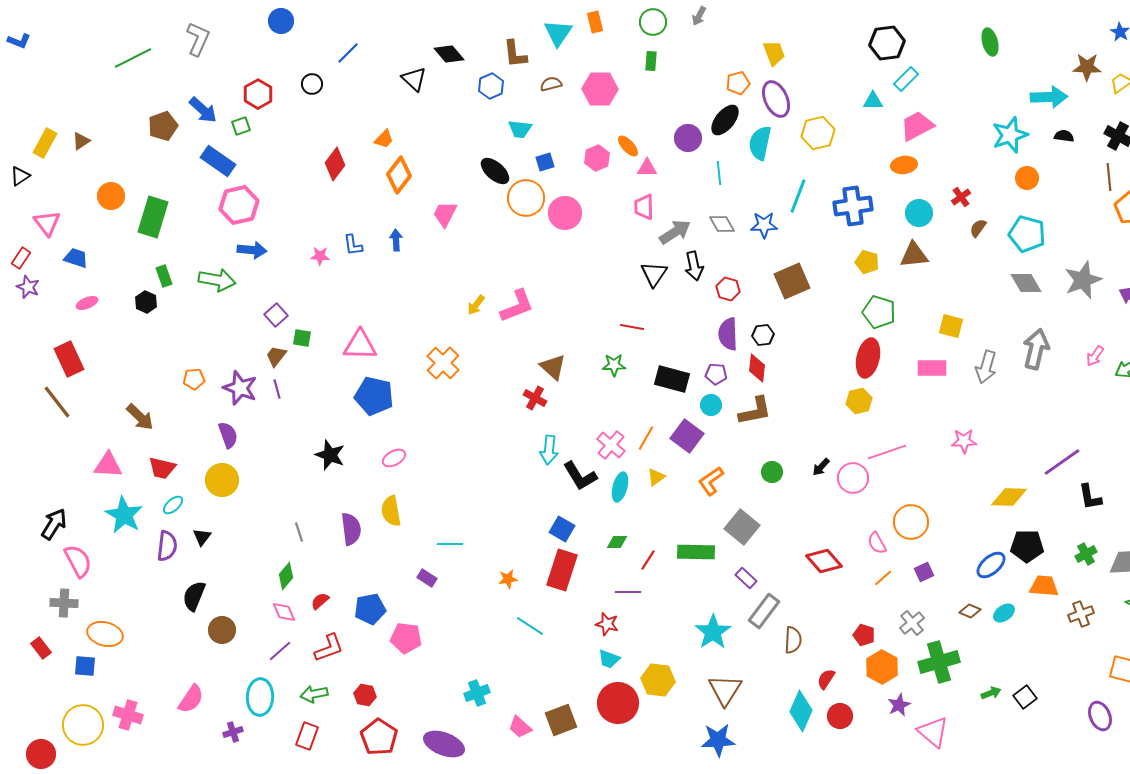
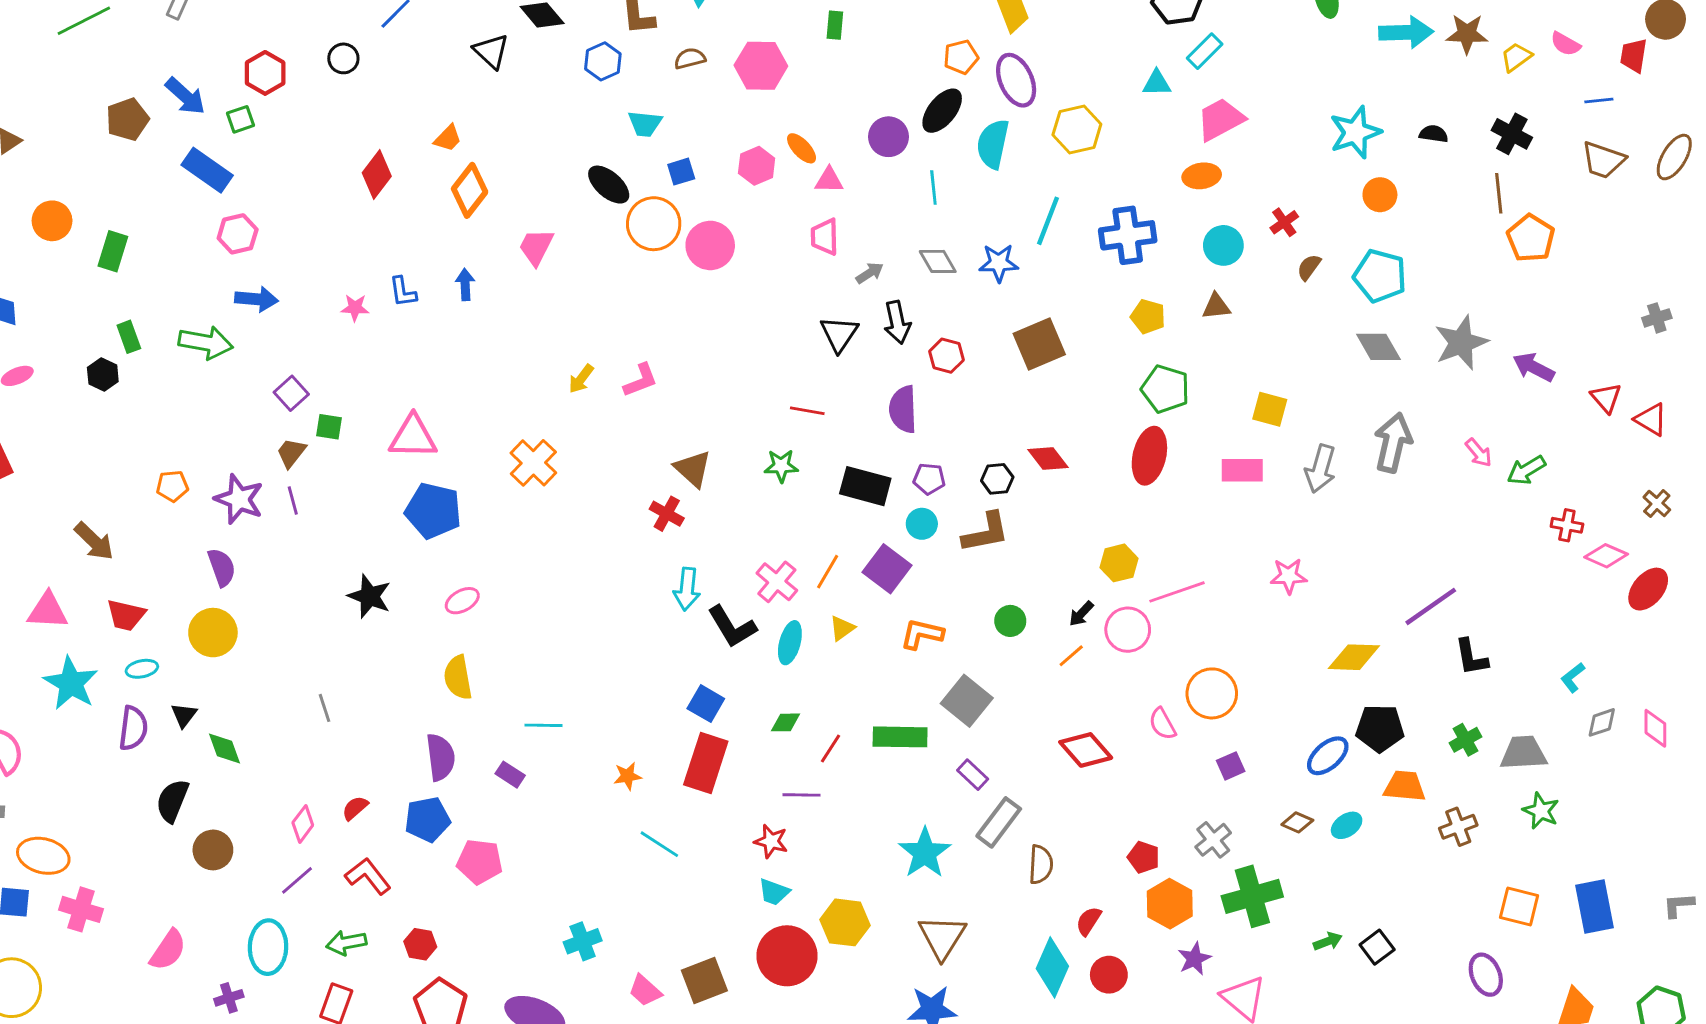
cyan arrow: (1049, 97) -> (1406, 32), moved
pink hexagon: (239, 205) -> (238, 234), size x0.7
green rectangle: (153, 217) -> (113, 251), size x0.7
gray arrow: (675, 232) -> (870, 273), size x0.6
brown triangle: (914, 255) -> (1216, 306), size x0.7
pink L-shape: (517, 306) -> (641, 380), size x0.7
purple semicircle: (728, 334) -> (903, 409), moved
black hexagon: (763, 335) -> (997, 479), moved
pink arrow: (1095, 356) -> (1479, 453), turned -75
red diamond: (757, 368) -> (1048, 459), moved, turned -44
yellow hexagon: (859, 401) -> (1119, 563), moved
orange L-shape: (711, 481) -> (922, 634), turned 48
cyan ellipse: (173, 505) -> (142, 669), turned 30
purple semicircle: (351, 529) -> (441, 757), moved
green diamond: (286, 576) -> (225, 749), moved, turned -60
orange line: (883, 578) -> (1071, 656), moved
pink diamond: (284, 612) -> (303, 824), turned 60
red L-shape: (329, 648) -> (368, 876), turned -108
pink cross: (128, 715) -> (81, 909), moved

